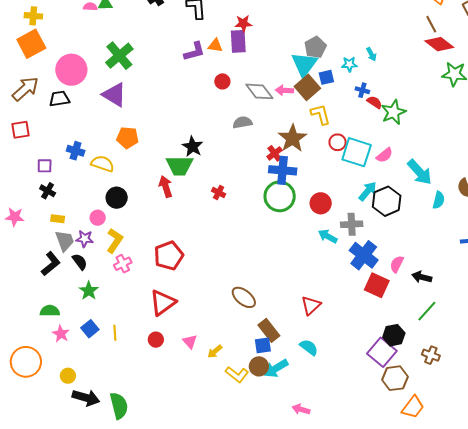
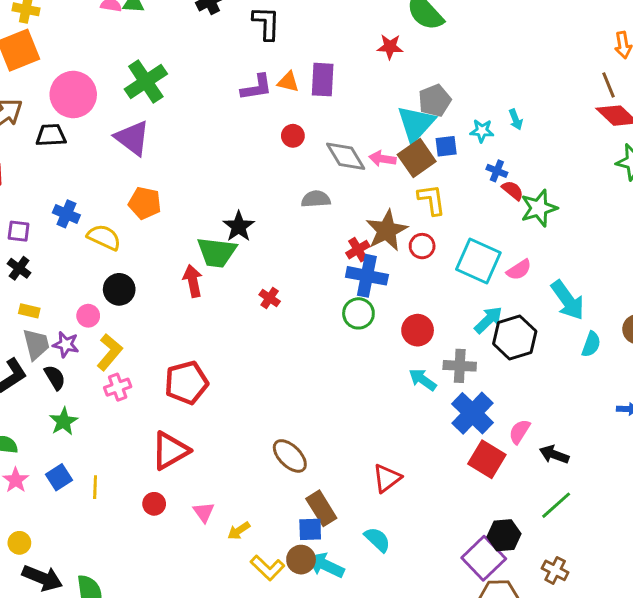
red star: (243, 23) -> (390, 47), moved
red circle: (338, 142) -> (422, 246), moved
green circle: (280, 196) -> (358, 313), size x0.7
cyan arrow: (276, 368) -> (326, 565), turned 50

